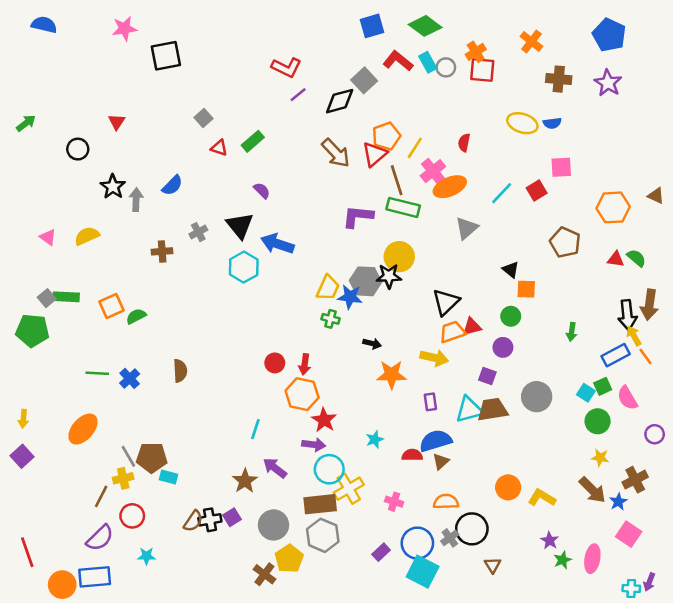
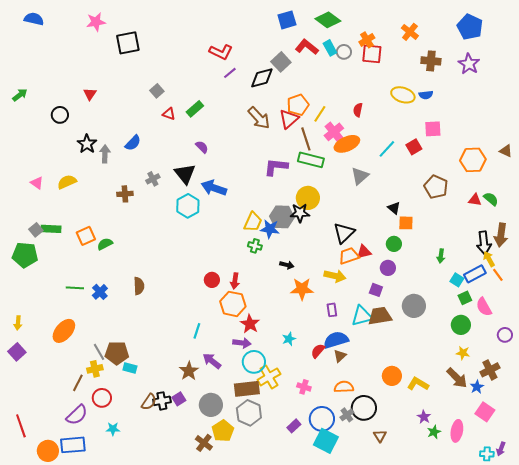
cyan square: (586, 393) -> (457, 280), moved
red semicircle: (412, 455) -> (318, 351), turned -49

